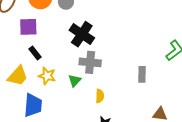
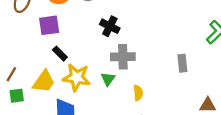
black cross: (82, 34) -> (110, 26), size x0.7
yellow star: (47, 76) -> (76, 77), size x1.4

